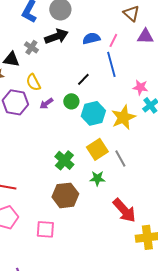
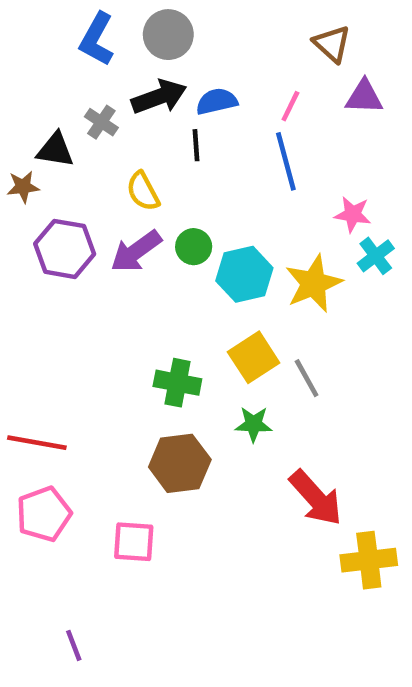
blue semicircle: (91, 38) -> (217, 101), moved
black line: (83, 79) -> (196, 145), moved, turned -48
yellow semicircle: (33, 82) -> (143, 191), moved
purple arrow: (46, 103) -> (136, 251), size x1.6
green cross: (64, 160) -> (177, 383), turned -30

